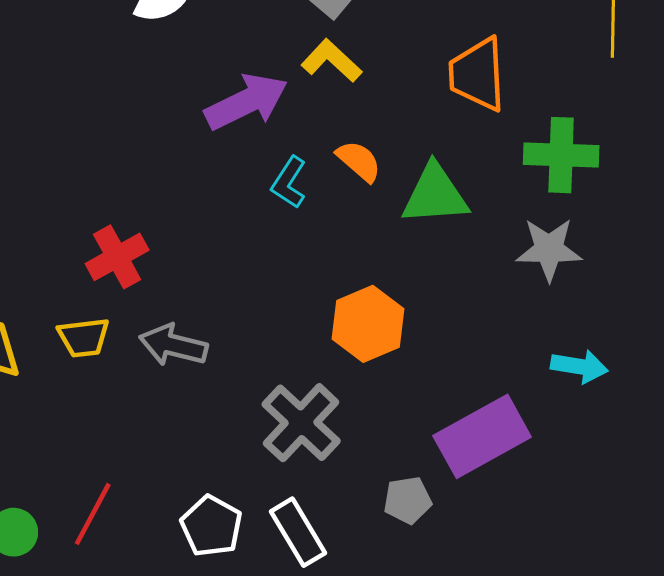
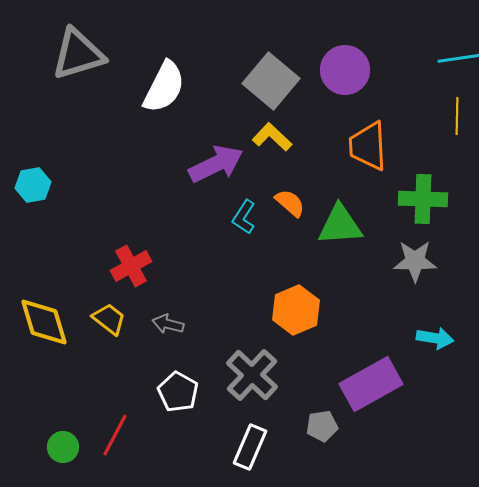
yellow trapezoid: (84, 337) -> (109, 319), turned -135
gray arrow: (173, 345) -> (168, 324), size x0.7
white pentagon: (211, 526) -> (178, 392), moved
white rectangle: (298, 532) -> (250, 447), turned 54

